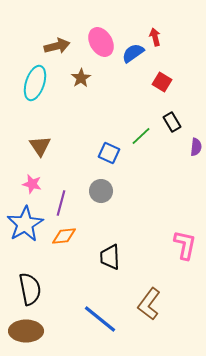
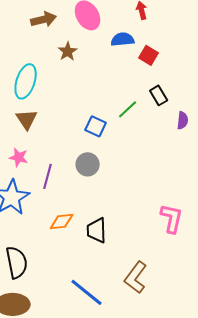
blue semicircle: (133, 53) -> (123, 39), moved, turned 30
cyan ellipse: (35, 83) -> (26, 81), moved
orange diamond: (64, 236) -> (62, 221), moved

